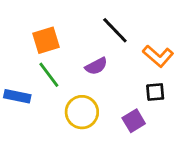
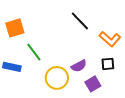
orange square: (46, 40) -> (15, 28), moved
purple semicircle: (96, 66) -> (79, 66), moved

